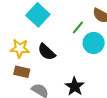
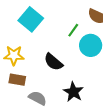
black semicircle: (47, 52) -> (53, 62), moved

